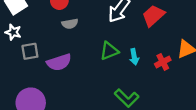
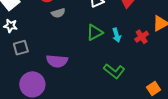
gray square: (30, 51) -> (21, 48), moved
purple semicircle: (59, 62) -> (57, 61), moved, turned 30

